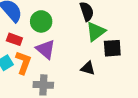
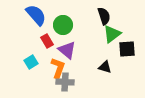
red rectangle: (14, 39) -> (47, 41), moved, turned 40
orange L-shape: (23, 63) -> (58, 68), moved

